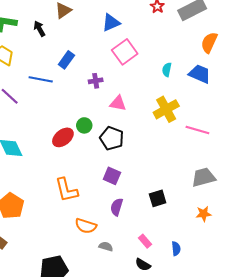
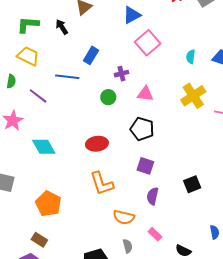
green circle: (84, 125) -> (108, 97), moved
red ellipse: (63, 137) -> (97, 144), moved, turned 35
pink rectangle: (145, 241) -> (155, 234), moved
gray semicircle: (106, 246) -> (128, 246), moved, turned 64

